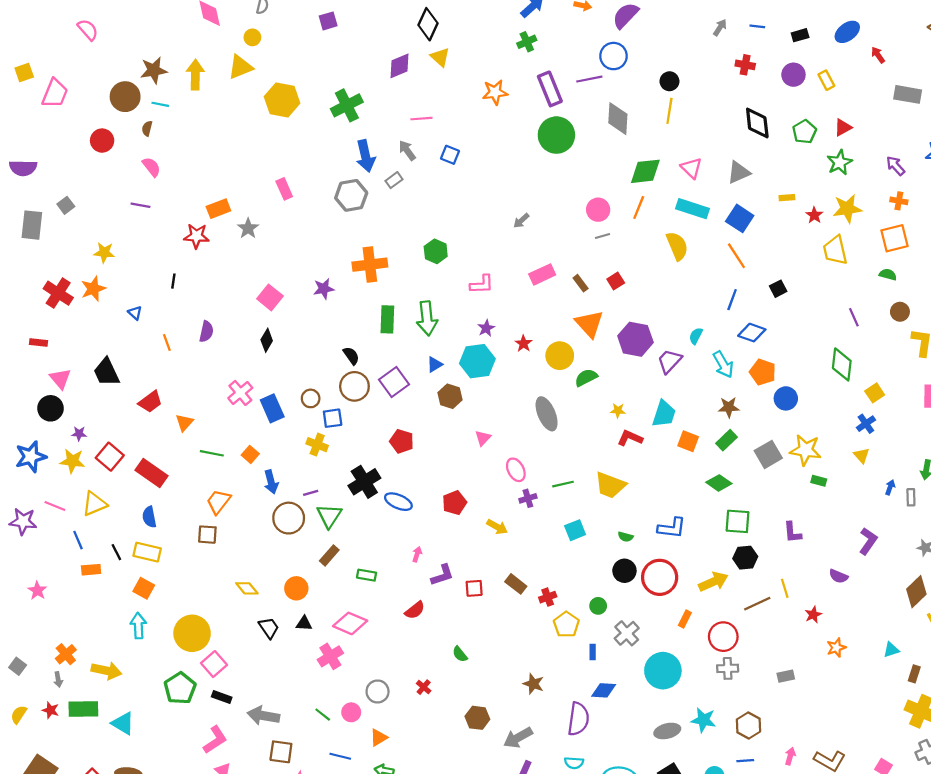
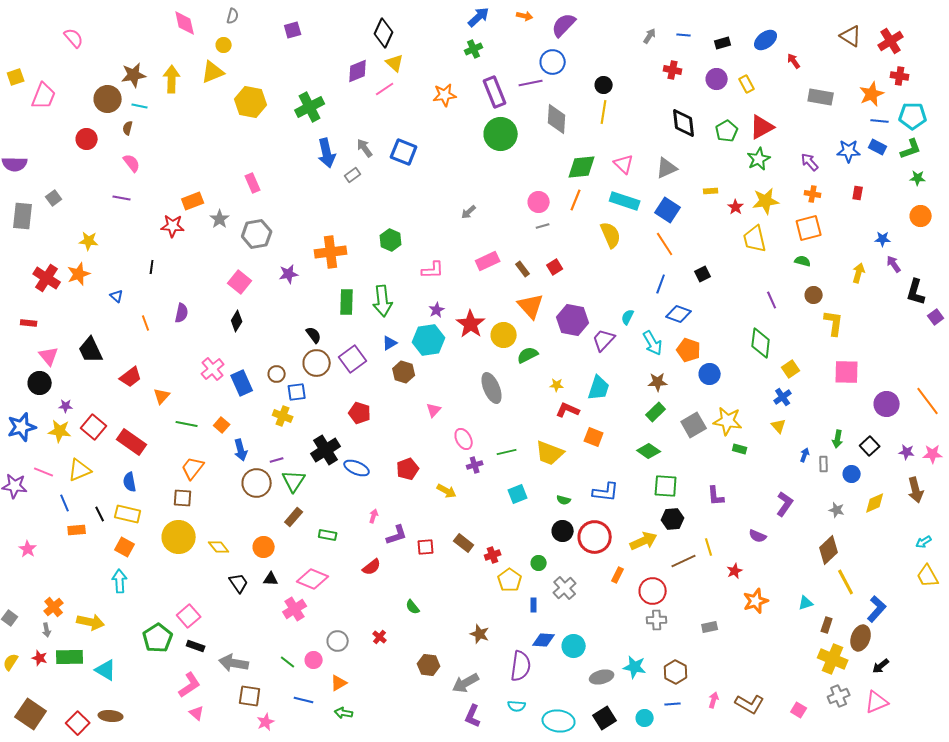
pink line: (421, 119) -> (385, 89), moved, turned -30
red triangle: (843, 127) -> (762, 127), size x1.5
blue square: (450, 155) -> (404, 152), size x1.5
gray hexagon: (351, 195) -> (257, 234), moved
red star: (524, 344) -> (471, 324), size x1.8
orange square: (688, 441) -> (594, 437), moved
yellow circle: (192, 633) -> (179, 537), moved
orange star: (836, 648) -> (756, 601), size x1.4
cyan circle: (663, 671) -> (574, 646), moved, size x0.7

